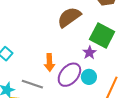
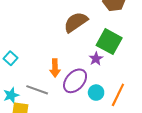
cyan circle: (89, 77) -> (96, 93), moved

